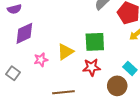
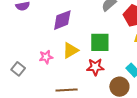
purple diamond: (24, 33) -> (62, 20), moved

